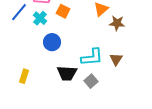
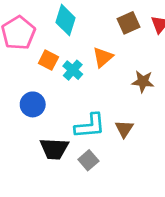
cyan cross: (40, 18) -> (73, 70), moved
brown star: (117, 23) -> (143, 82), moved

